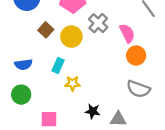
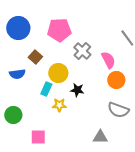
yellow circle: (71, 37) -> (58, 73), moved
blue semicircle: (23, 64) -> (17, 74), moved
black star: (93, 111) -> (77, 90), moved

